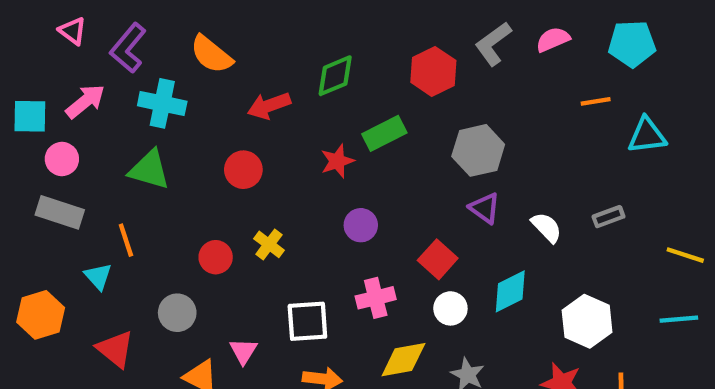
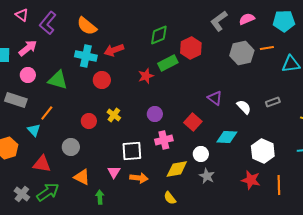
red hexagon: (433, 71) -> (191, 48), moved
green diamond: (335, 76) -> (159, 35), moved
cyan cross: (162, 103) -> (86, 56), moved
gray hexagon: (478, 150) -> (242, 53), moved
pink circle: (62, 159) -> (28, 75), moved
purple circle: (361, 225) -> (155, 114), moved
orange line: (126, 240) -> (47, 113), turned 56
cyan diamond: (510, 291) -> (227, 137), turned 30
white circle: (450, 308) -> (201, 154), moved
red triangle: (115, 349) -> (42, 164), turned -30
pink triangle: (243, 351) -> (114, 172), moved

